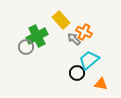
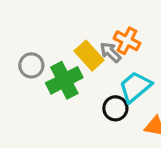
yellow rectangle: (61, 20) -> (89, 56), moved
green cross: (37, 36) -> (64, 80), moved

